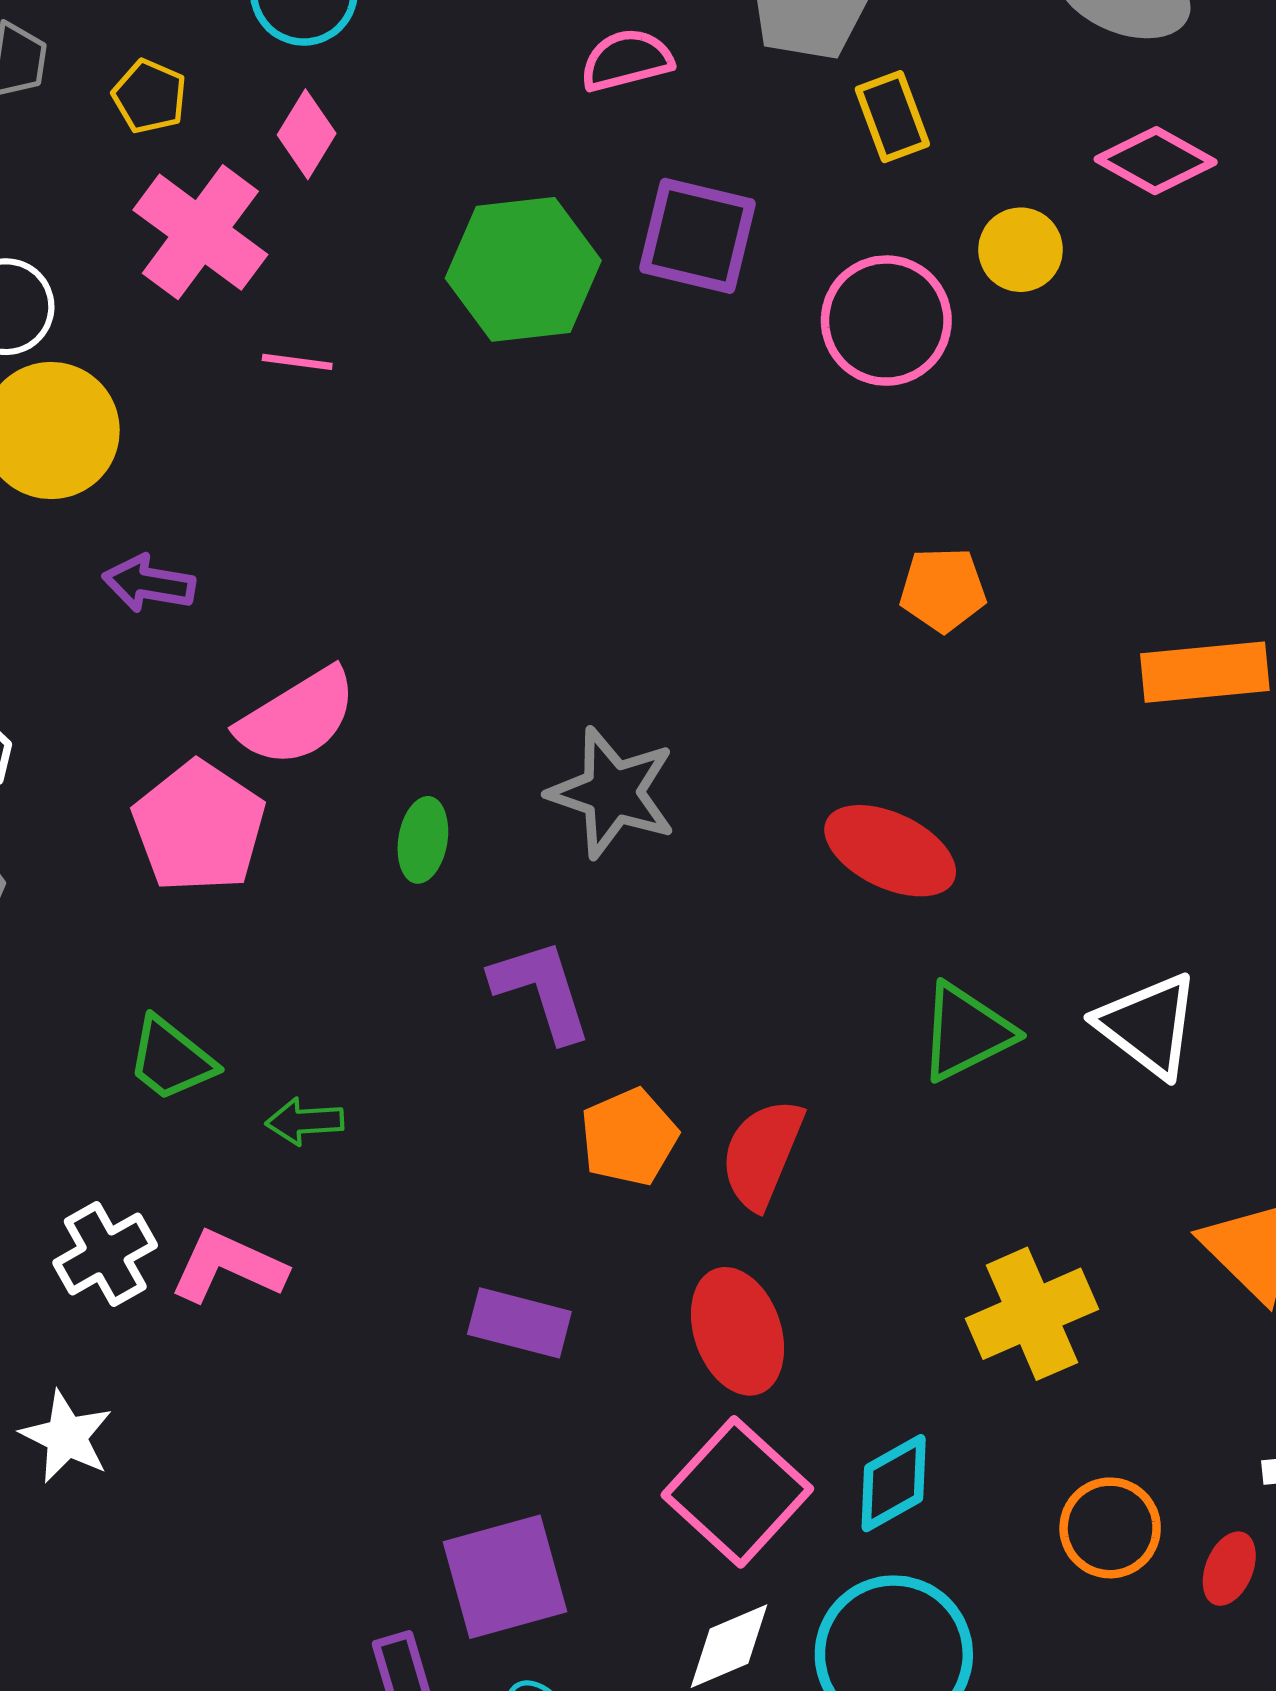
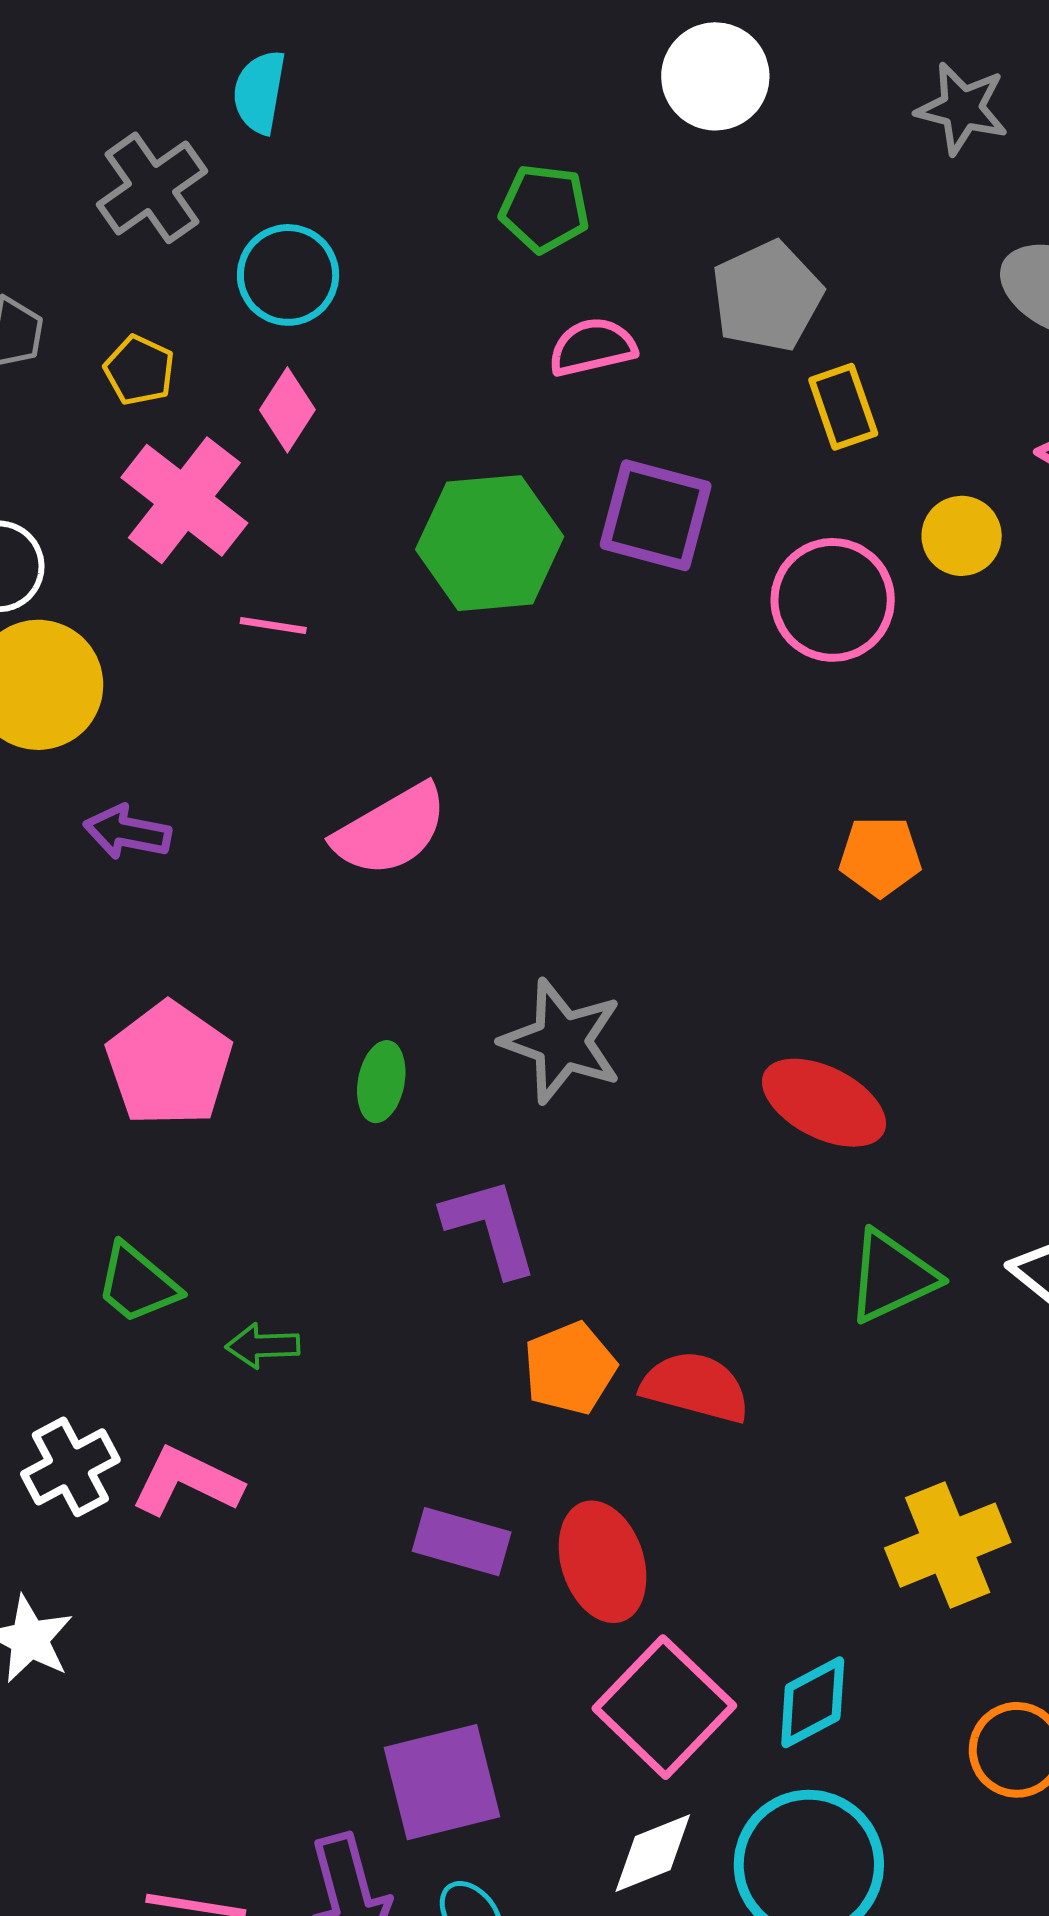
pink semicircle: (297, 717) -> (391, 830), moved
red semicircle: (762, 1154) -> (695, 1387), turned 81
red ellipse: (738, 1331) -> (603, 1562), moved

